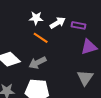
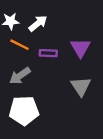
purple rectangle: (78, 25) -> (48, 53), moved
purple triangle: (89, 47) -> (80, 48), turned -36

